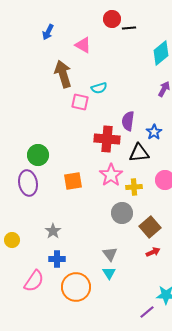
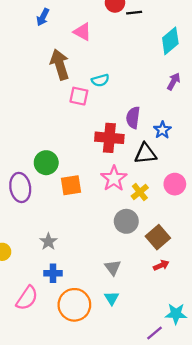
green circle: (38, 155) -> (46, 163), moved
yellow cross: (134, 187) -> (140, 192), turned -35
cyan triangle: (109, 273) -> (112, 298), moved

